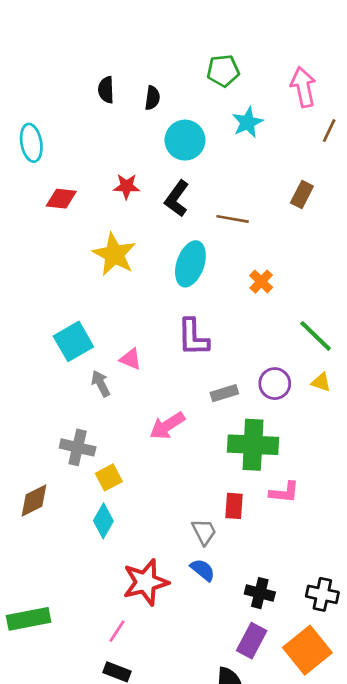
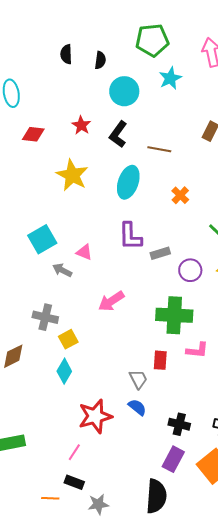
green pentagon: (223, 71) -> (152, 40), size x1.4
red star: (126, 186) -> (81, 125), turned 30
gray arrow: (101, 384) -> (62, 270), turned -36
gray rectangle: (224, 393) -> (160, 253), moved

